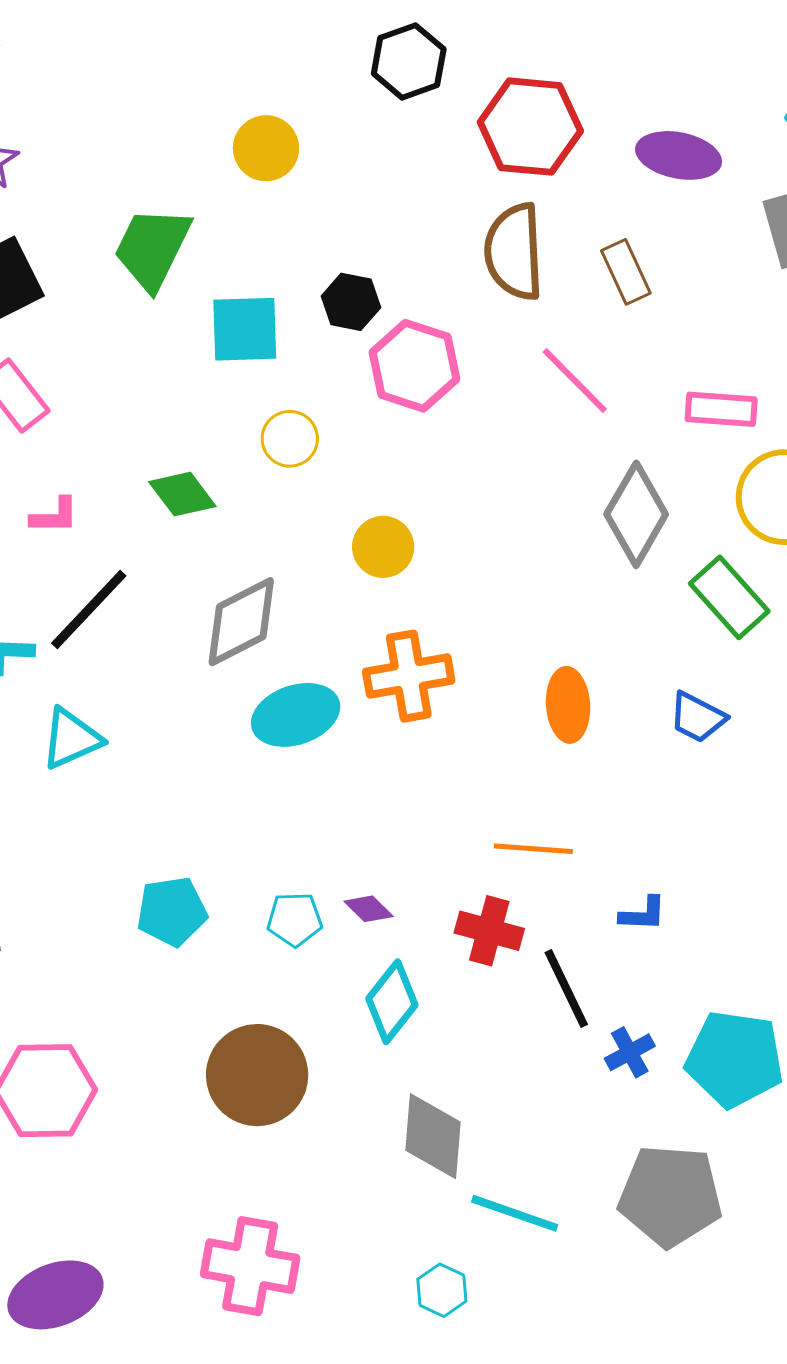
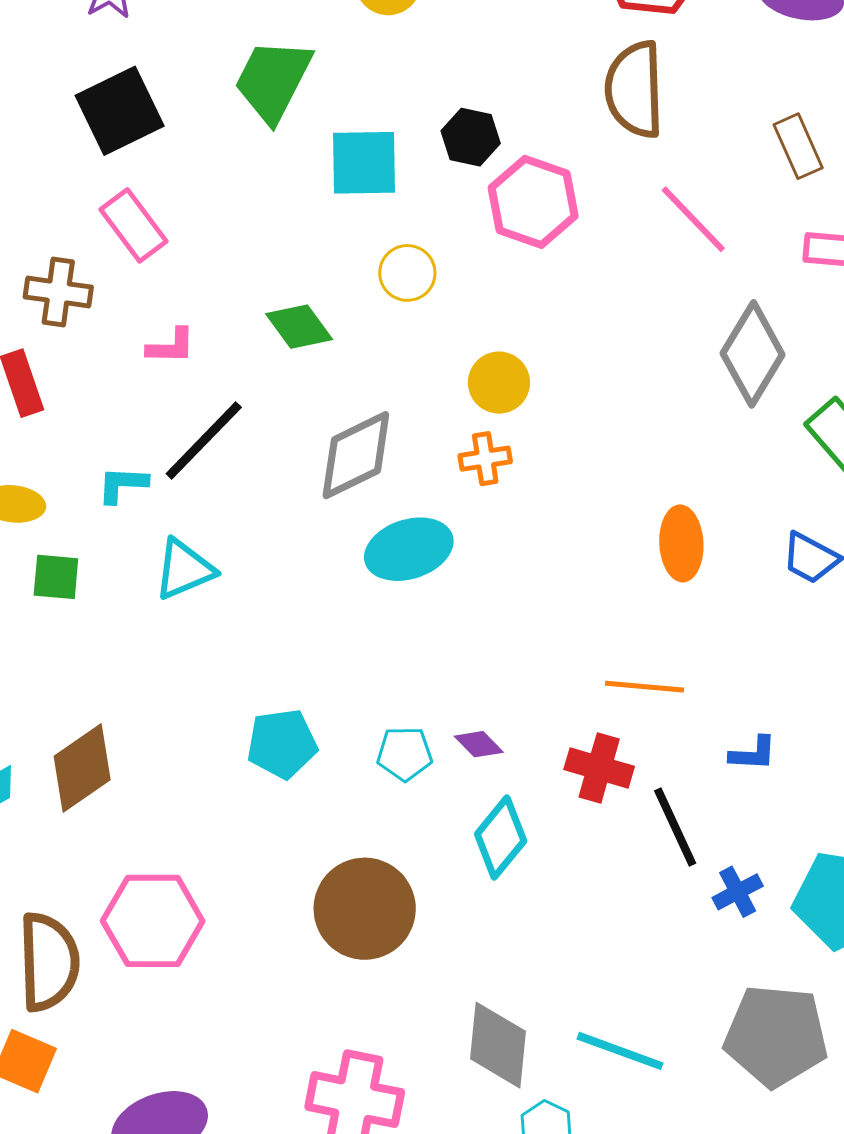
brown rectangle: (626, 272) -> (798, 146), moved
orange cross: (409, 676) -> (485, 459), moved, size x0.6
gray diamond: (433, 1136) -> (498, 1045), moved

